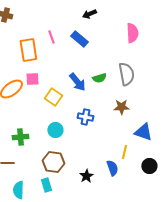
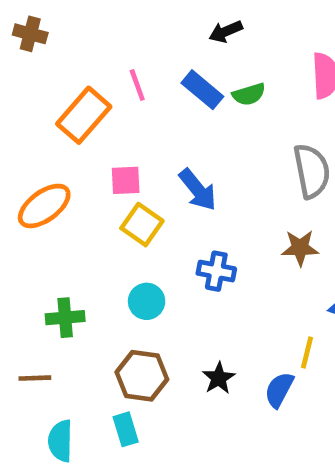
orange rectangle: (28, 50) -> (84, 115), turned 50
green semicircle: (99, 78) -> (249, 94), moved
pink square: (32, 79) -> (126, 180), moved
blue semicircle: (112, 168) -> (279, 390), turned -133
black star: (86, 176) -> (219, 378), moved

